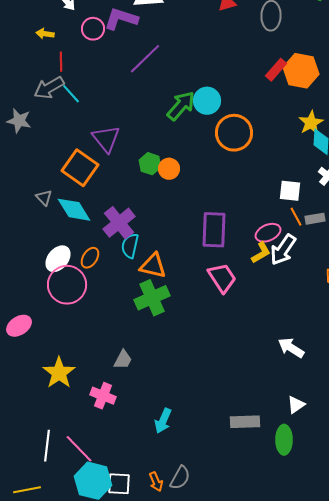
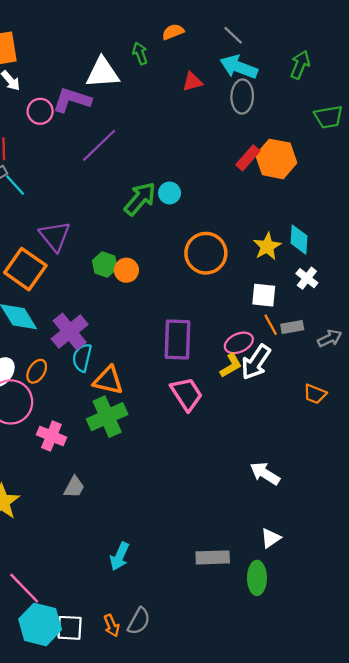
cyan circle: (207, 101) -> (170, 193), size x0.7
yellow star: (311, 123) -> (267, 246), moved
orange circle: (234, 133) -> (206, 253), moved
pink cross: (103, 396) -> (51, 436), moved

